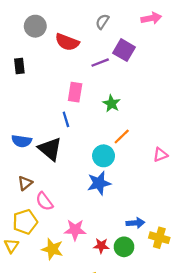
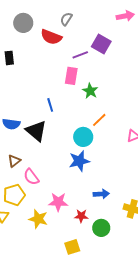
gray semicircle: (102, 22) -> (66, 19), moved
pink rectangle: (75, 92) -> (71, 76), moved
blue arrow: (135, 223) -> (101, 194), moved
green circle: (124, 247) -> (101, 228), moved

